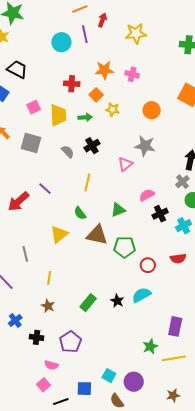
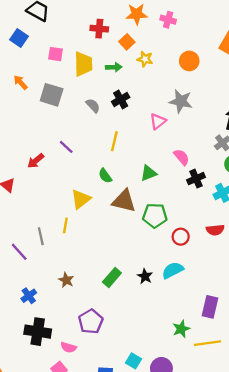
pink square: (34, 107) -> (55, 54), turned 32
pink semicircle: (147, 195) -> (182, 157), turned 77
red arrow: (18, 201) -> (36, 161), size x0.7
gray line: (25, 254) -> (41, 236), moved
yellow line: (49, 278) -> (65, 225), moved
black cross: (37, 337) -> (38, 332), moved, size x1.6

